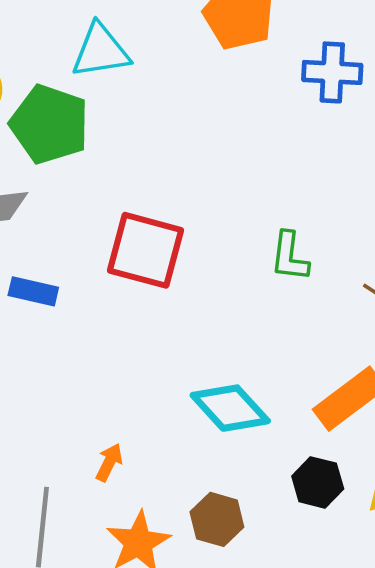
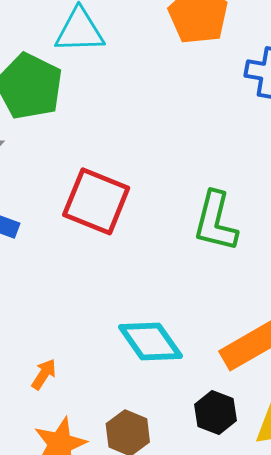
green L-shape: (290, 257) -> (216, 221), size x1.4

